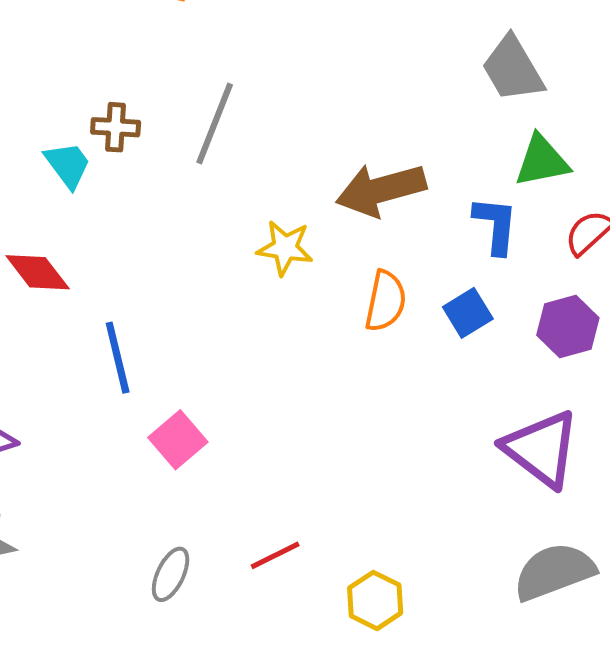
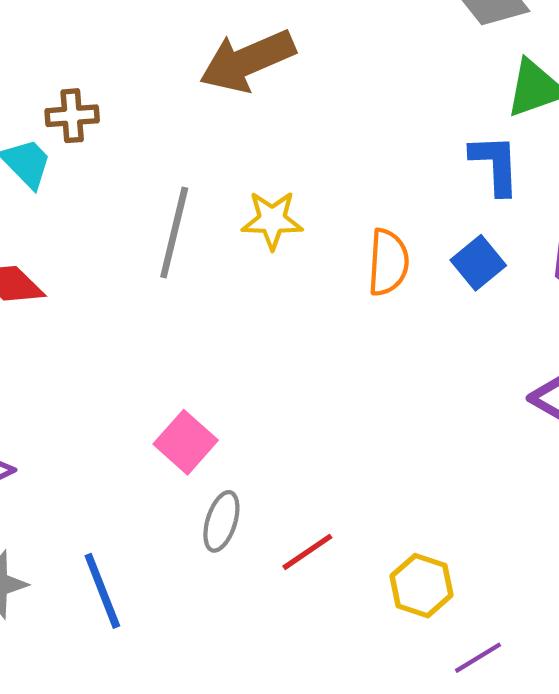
gray line: (215, 123) -> (174, 232), moved
brown arrow: (381, 190) -> (247, 61), moved
blue line: (118, 358) -> (102, 591), moved
gray ellipse: (171, 574) -> (221, 521), moved

